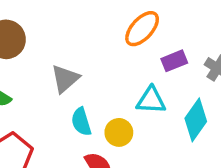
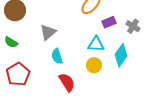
yellow circle: (119, 132) -> (94, 65), moved

